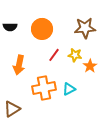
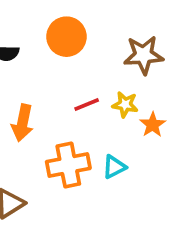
orange circle: (42, 29) -> (66, 37), moved
red line: (54, 55) -> (87, 105), turned 32

